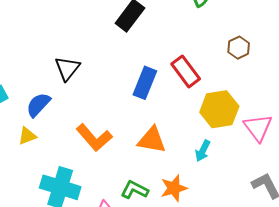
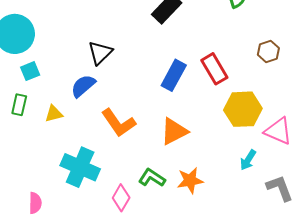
blue semicircle: (38, 105) -> (83, 86), moved
pink triangle: (258, 127) -> (278, 131), turned -36
orange triangle: (152, 140) -> (174, 131), turned -44
cyan arrow: (203, 151) -> (248, 160), moved

